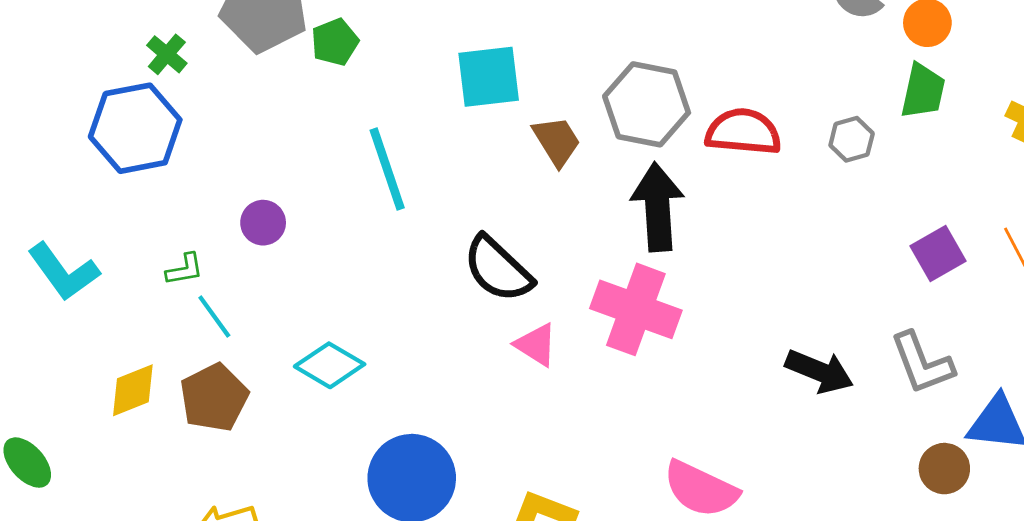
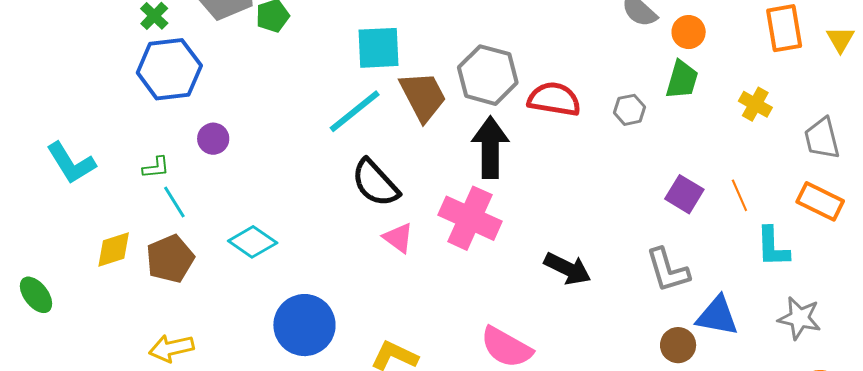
blue hexagon: (135, 128) -> (169, 69), moved
brown trapezoid: (557, 141) -> (423, 96), size x1.4
cyan line: (387, 169) -> (355, 111), moved, turned 66
purple square: (938, 253) -> (684, 194), turned -33
black arrow: (819, 371) -> (567, 269), moved

